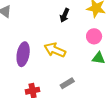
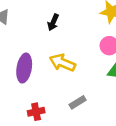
black arrow: (65, 15) -> (53, 22), moved

